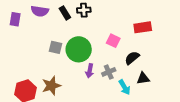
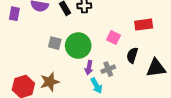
black semicircle: (132, 58) -> (132, 55), turned -35
black triangle: (143, 78) -> (156, 68), moved, size x1.5
cyan arrow: (124, 87) -> (96, 86), moved

